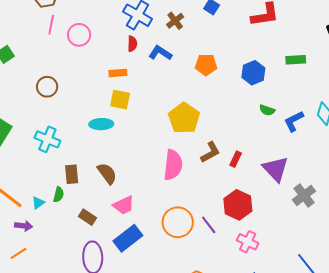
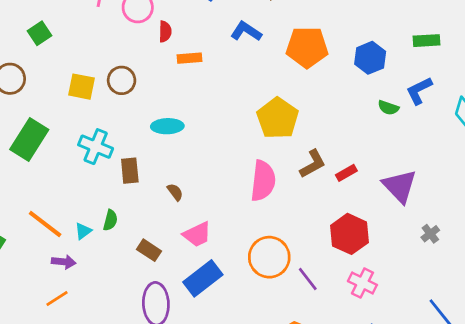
red semicircle: (132, 44) -> (165, 32), moved
orange pentagon: (206, 65) -> (307, 47), size x1.4
brown circle: (47, 87) -> (122, 80), moved
yellow square: (120, 100) -> (82, 87), moved
blue L-shape: (294, 121) -> (419, 91), moved
red rectangle: (236, 159) -> (346, 173), turned 35
brown semicircle: (107, 173) -> (175, 192), size x0.6
brown rectangle: (72, 174) -> (130, 171), moved
gray cross: (304, 195) -> (430, 234), moved, size x0.6
purple line: (209, 225) -> (308, 279), moved

